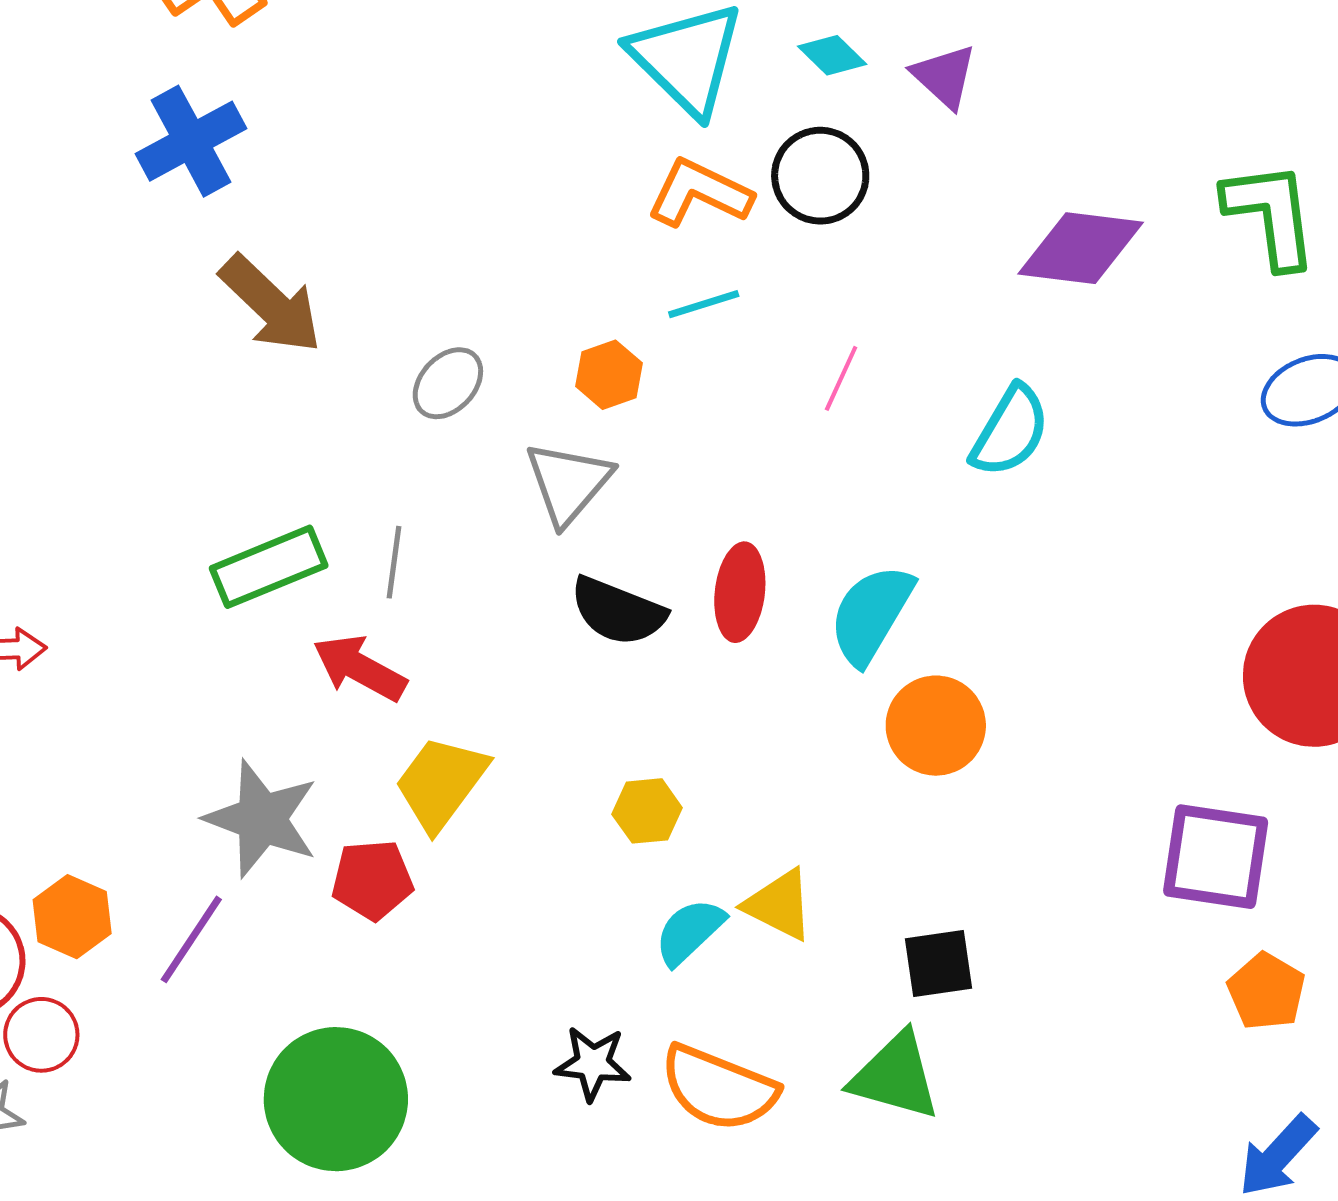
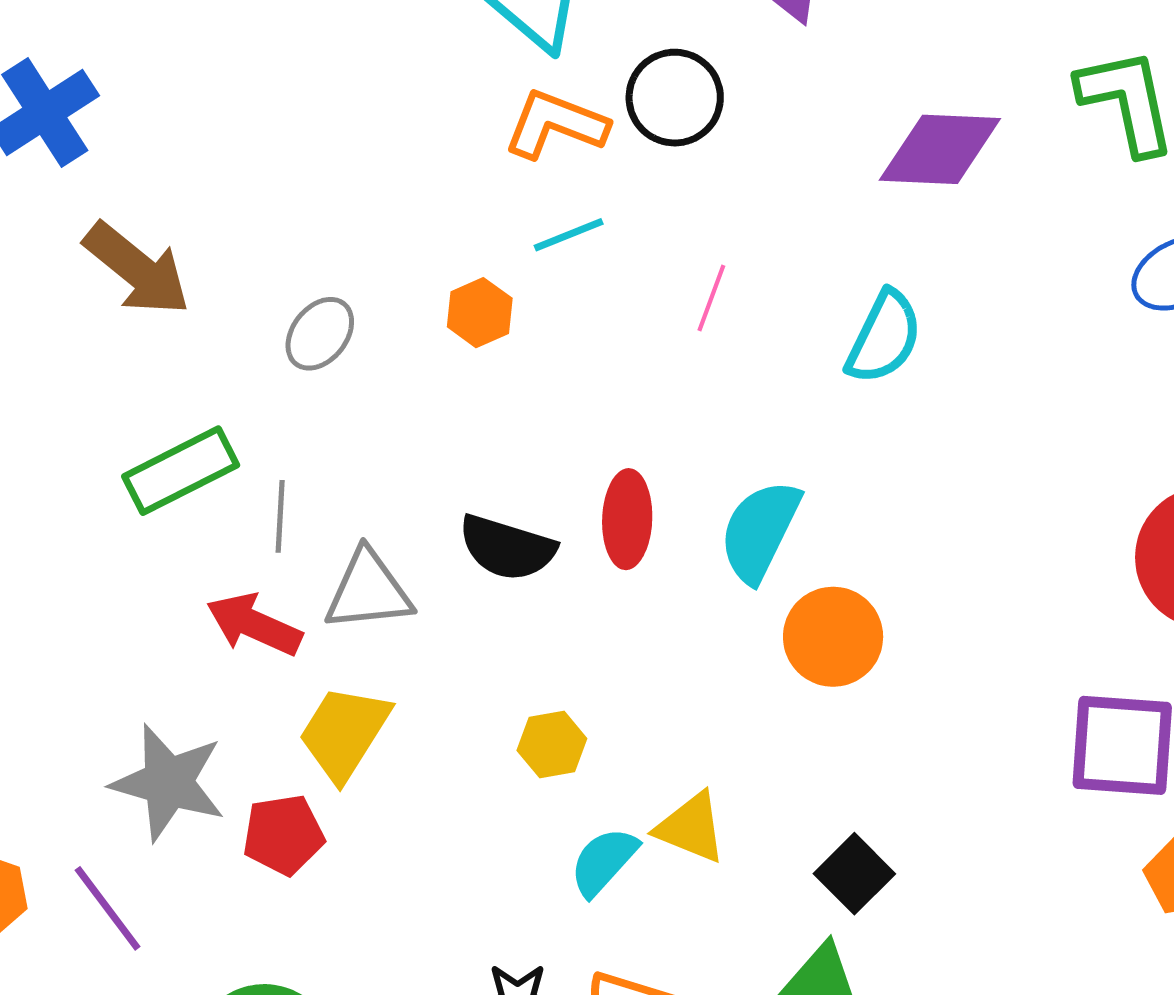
gray triangle: (568, 483) -> (368, 591), moved, turned 48
green rectangle: (269, 567) -> (181, 471), moved
purple line: (191, 939) -> (108, 908), turned -66
black square: (938, 963) -> (854, 874), turned -32

